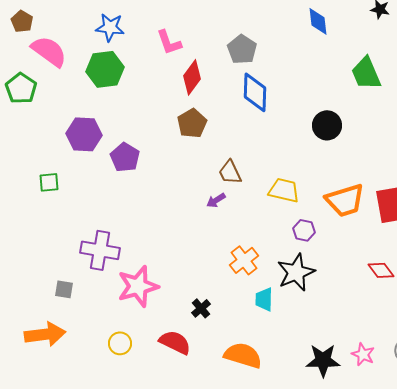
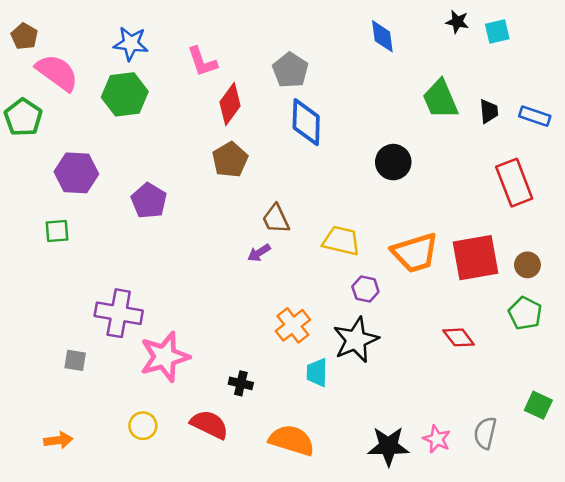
purple hexagon: (84, 134) -> (76, 173), moved
black cross: (201, 308) -> (241, 383), turned -36
orange arrow: (45, 334) -> (58, 440), moved, size x0.6

